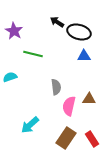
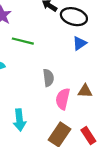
blue triangle: (84, 56) -> (79, 43), turned -32
cyan arrow: (30, 125) -> (19, 120), turned -54

